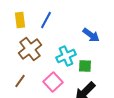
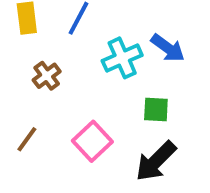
brown cross: (30, 49) -> (47, 76), size x0.6
cyan cross: (66, 56) -> (122, 58), moved

